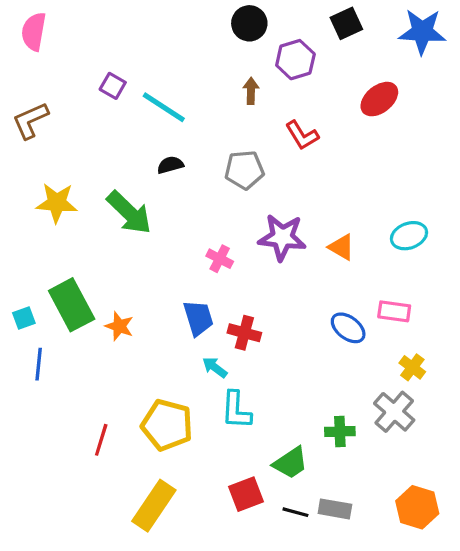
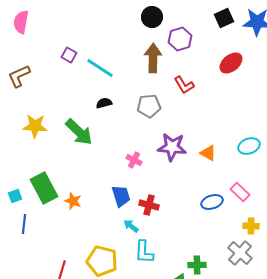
black square: (346, 23) -> (224, 18), moved
brown arrow: (251, 91) -> (153, 58), size x1.8
pink rectangle: (394, 311) -> (240, 192), turned 36
blue ellipse: (348, 328) -> (212, 202), turned -55
yellow cross: (412, 367) -> (251, 226), turned -35
green cross: (340, 432) -> (197, 265), moved

